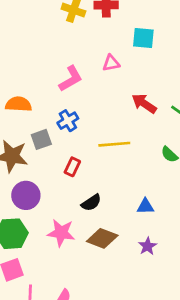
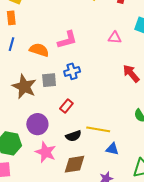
pink L-shape: (71, 79) -> (67, 40), moved
yellow line: (114, 144) -> (98, 129), moved
purple circle: (26, 195) -> (37, 124), moved
brown diamond: (102, 238) -> (75, 164), turned -45

